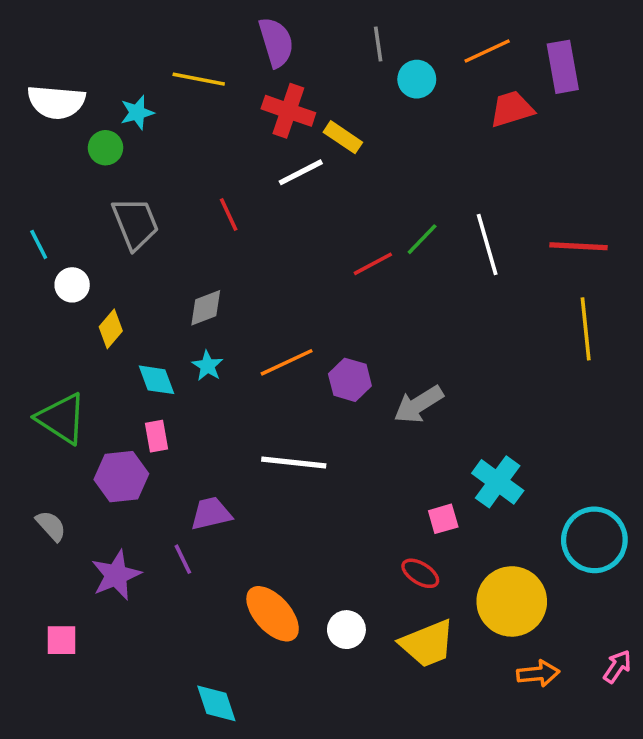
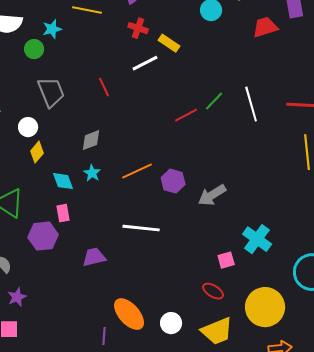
red cross: (288, 111) -> (138, 28), size x0.7
white circle: (72, 285) -> (28, 127), moved
purple line: (183, 559) -> (104, 336), moved, turned 30
purple star: (116, 575) -> (17, 297), moved, size x0.7

